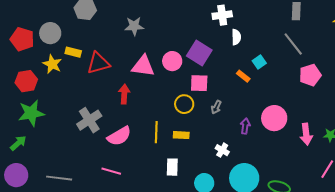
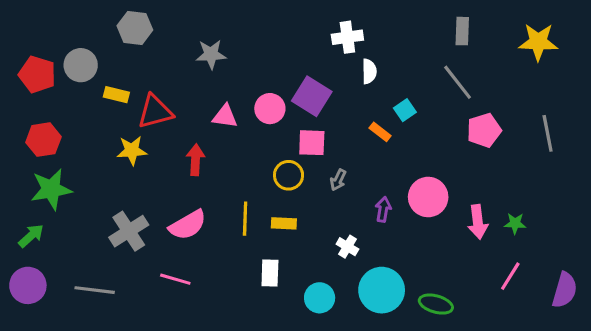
yellow star: (52, 64) -> (132, 150), moved, turned -30
pink triangle: (143, 66) -> (225, 116), size x0.7
gray cross: (89, 120) -> (129, 231), moved

